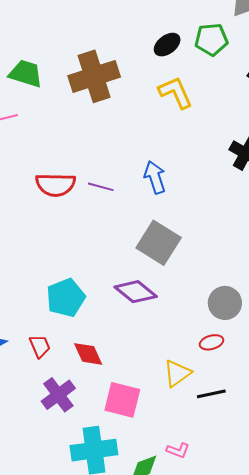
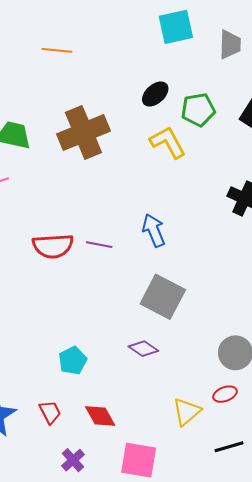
green pentagon: (211, 39) -> (198, 110), moved
purple diamond: (136, 292) -> (143, 349), size x0.7
cyan pentagon: (66, 298) -> (73, 361), size x0.7
yellow triangle: (177, 373) -> (187, 412), moved
purple cross: (58, 395) -> (73, 460), size x0.7

